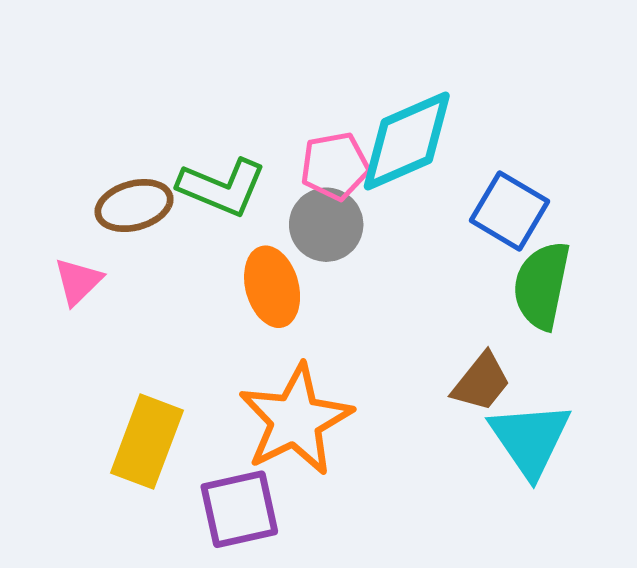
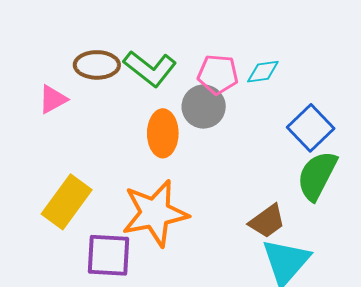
cyan diamond: (407, 141) -> (263, 72), size x0.5

